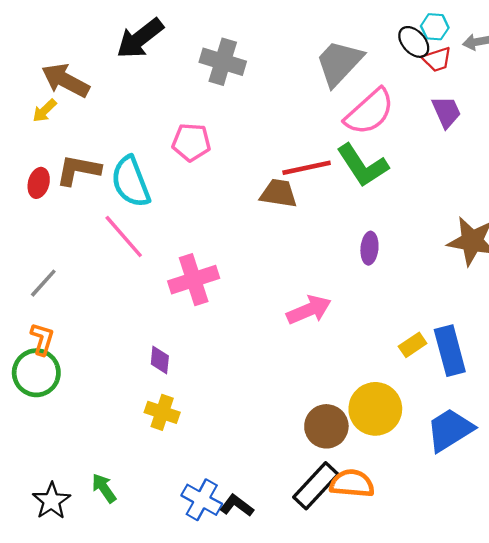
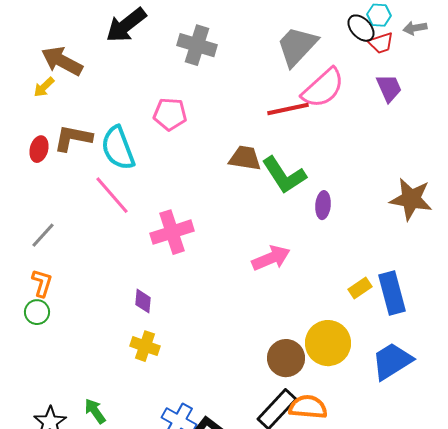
green L-shape: (362, 165) -> (284, 175), moved
red line: (307, 168) -> (288, 109), moved
green circle: (36, 373) -> (37, 312), size x0.6

